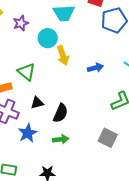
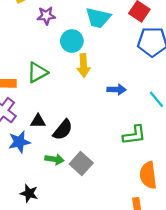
green triangle: (26, 72) -> (37, 72), turned 36
black triangle: (37, 103) -> (38, 121), moved
gray square: (108, 138) -> (81, 163), moved

